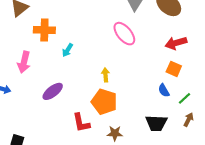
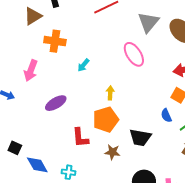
cyan arrow: (68, 50) -> (83, 65), moved
orange pentagon: (104, 102) -> (106, 120), turned 30
black trapezoid: (156, 123) -> (140, 137), moved

